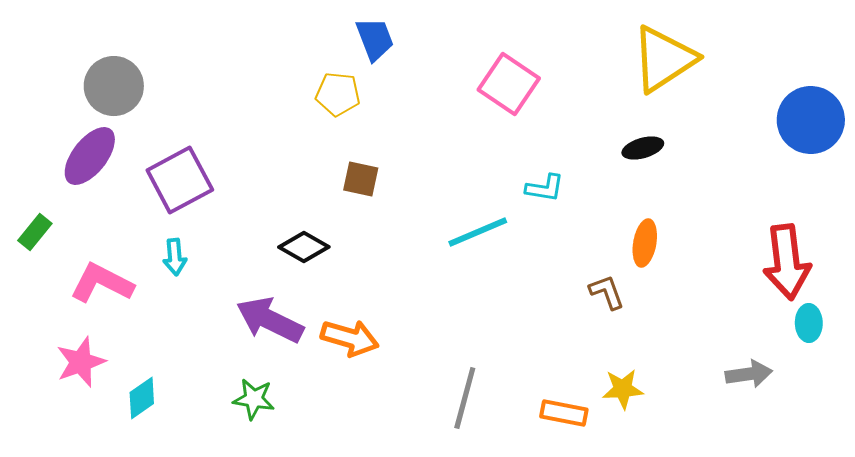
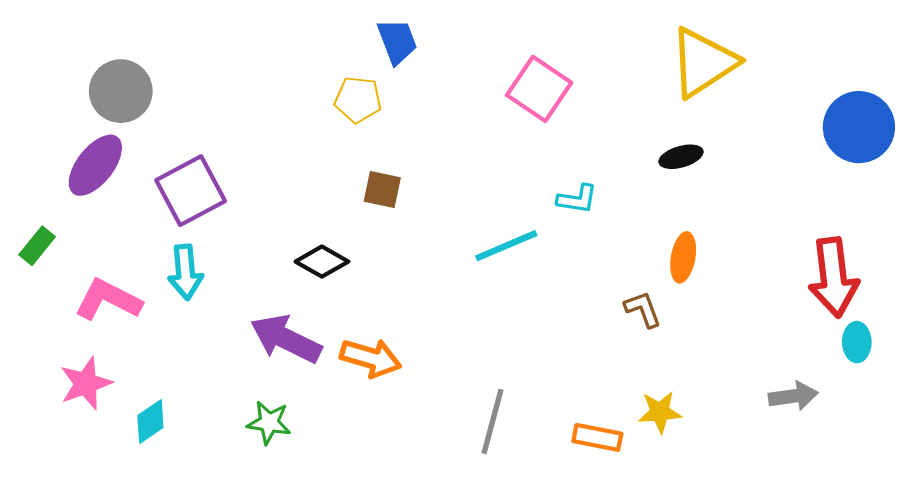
cyan arrow: (175, 257) -> (185, 272), size x1.4

